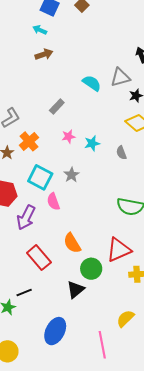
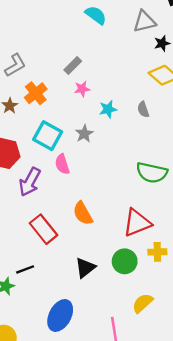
cyan semicircle: (92, 83) -> (96, 15), moved
gray rectangle: (57, 106) -> (73, 66), moved
cyan star: (92, 143) -> (108, 109), moved
green circle: (91, 269) -> (125, 261), moved

